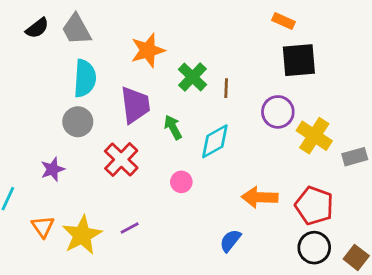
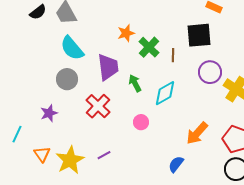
orange star: (148, 50) -> (126, 33), moved, size x0.7
black square: (299, 60) -> (199, 35), moved
cyan semicircle: (85, 78) -> (72, 48), turned 136
orange arrow: (260, 197) -> (197, 133), turned -50

